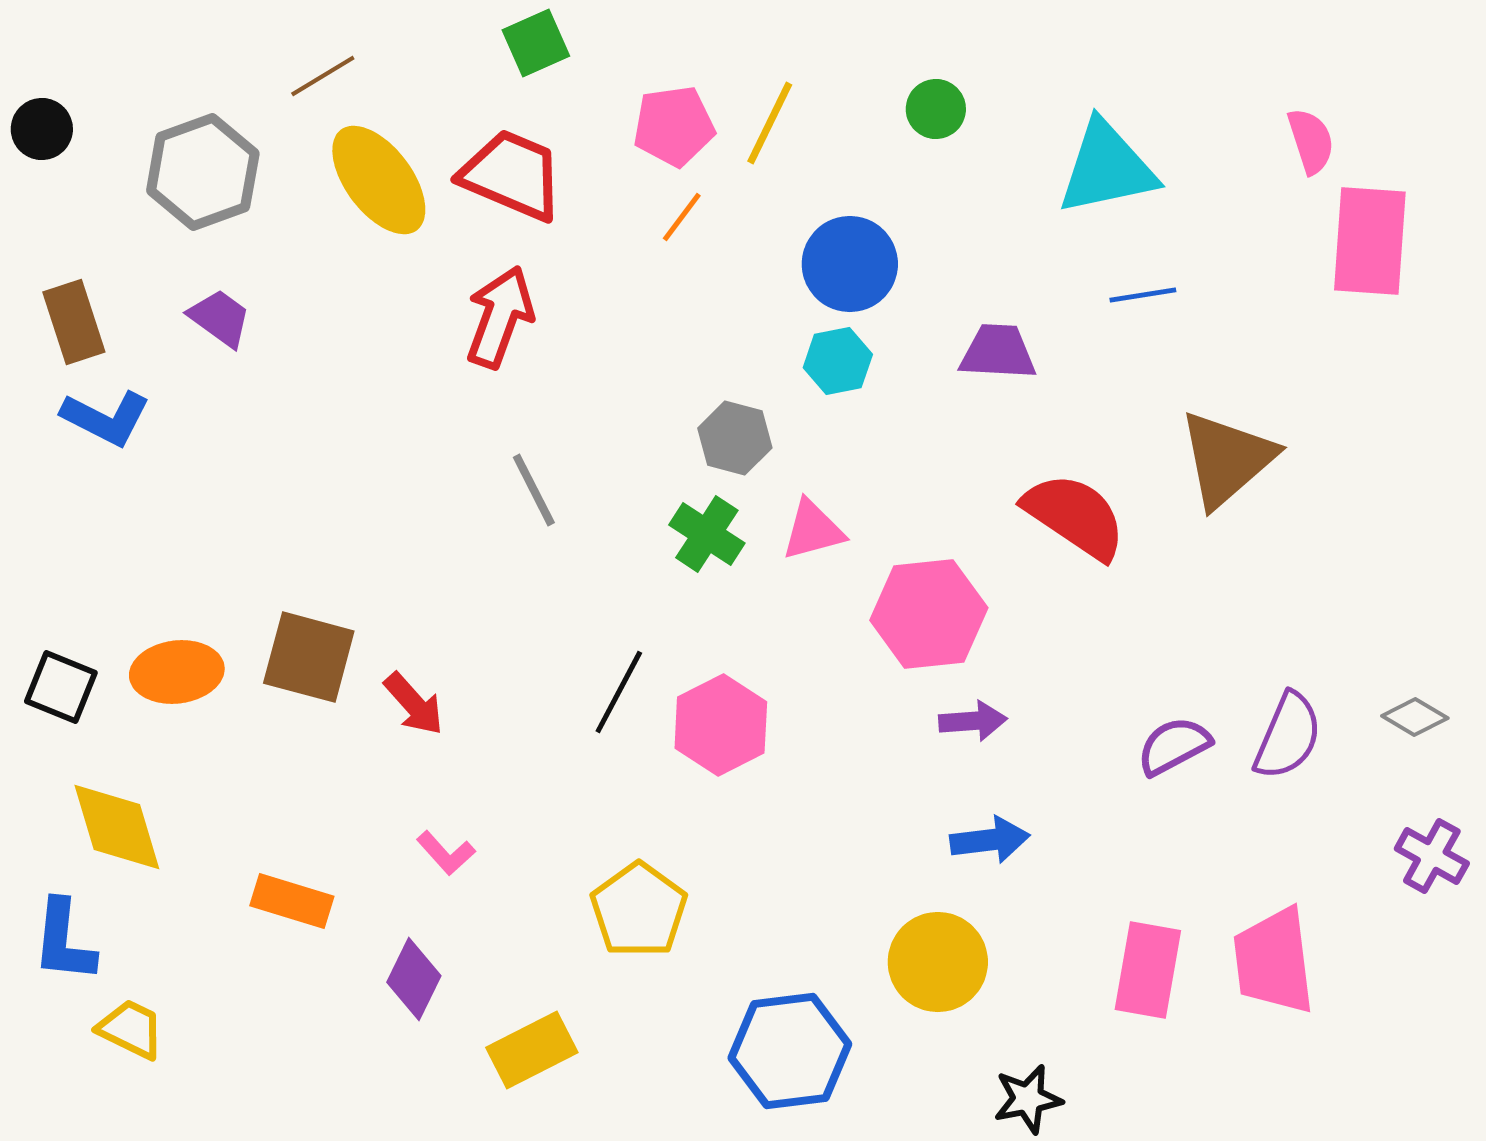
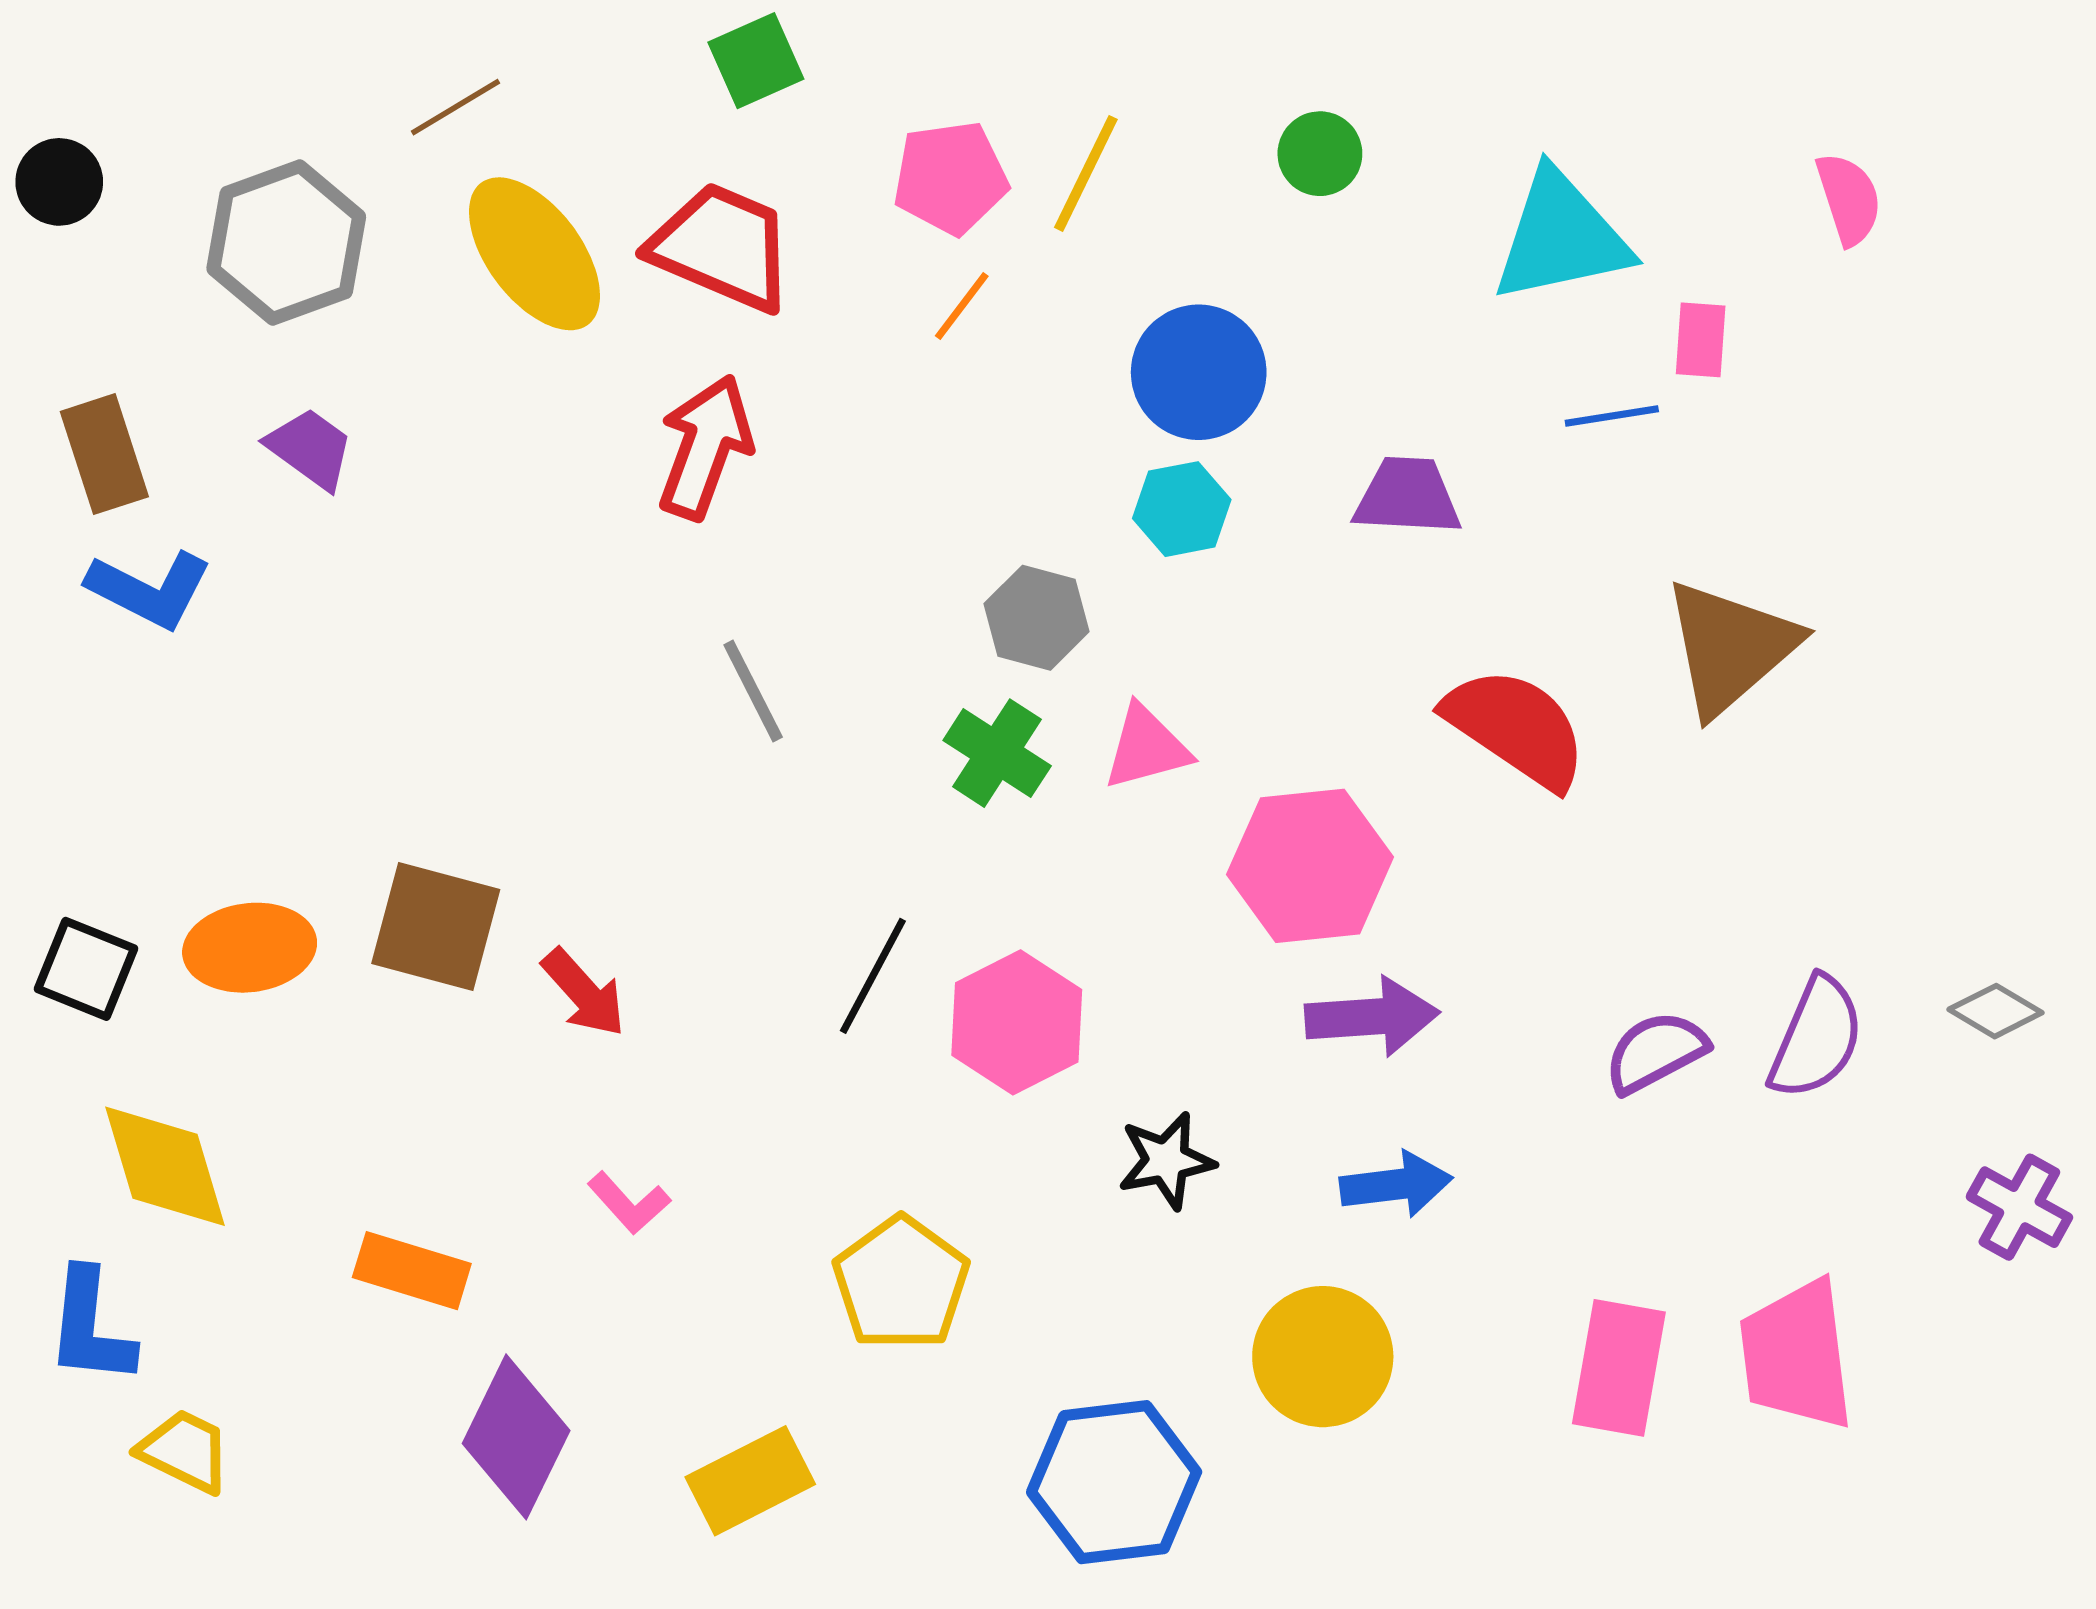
pink rectangle: (1370, 241) -> (1701, 340), moved, size x0.5
purple arrow: (973, 721) -> (1372, 1017), size x1.4
purple diamond: (414, 979) -> (516, 1437), moved, size x1.4
black star: (1028, 1099) -> (1166, 1161), moved

